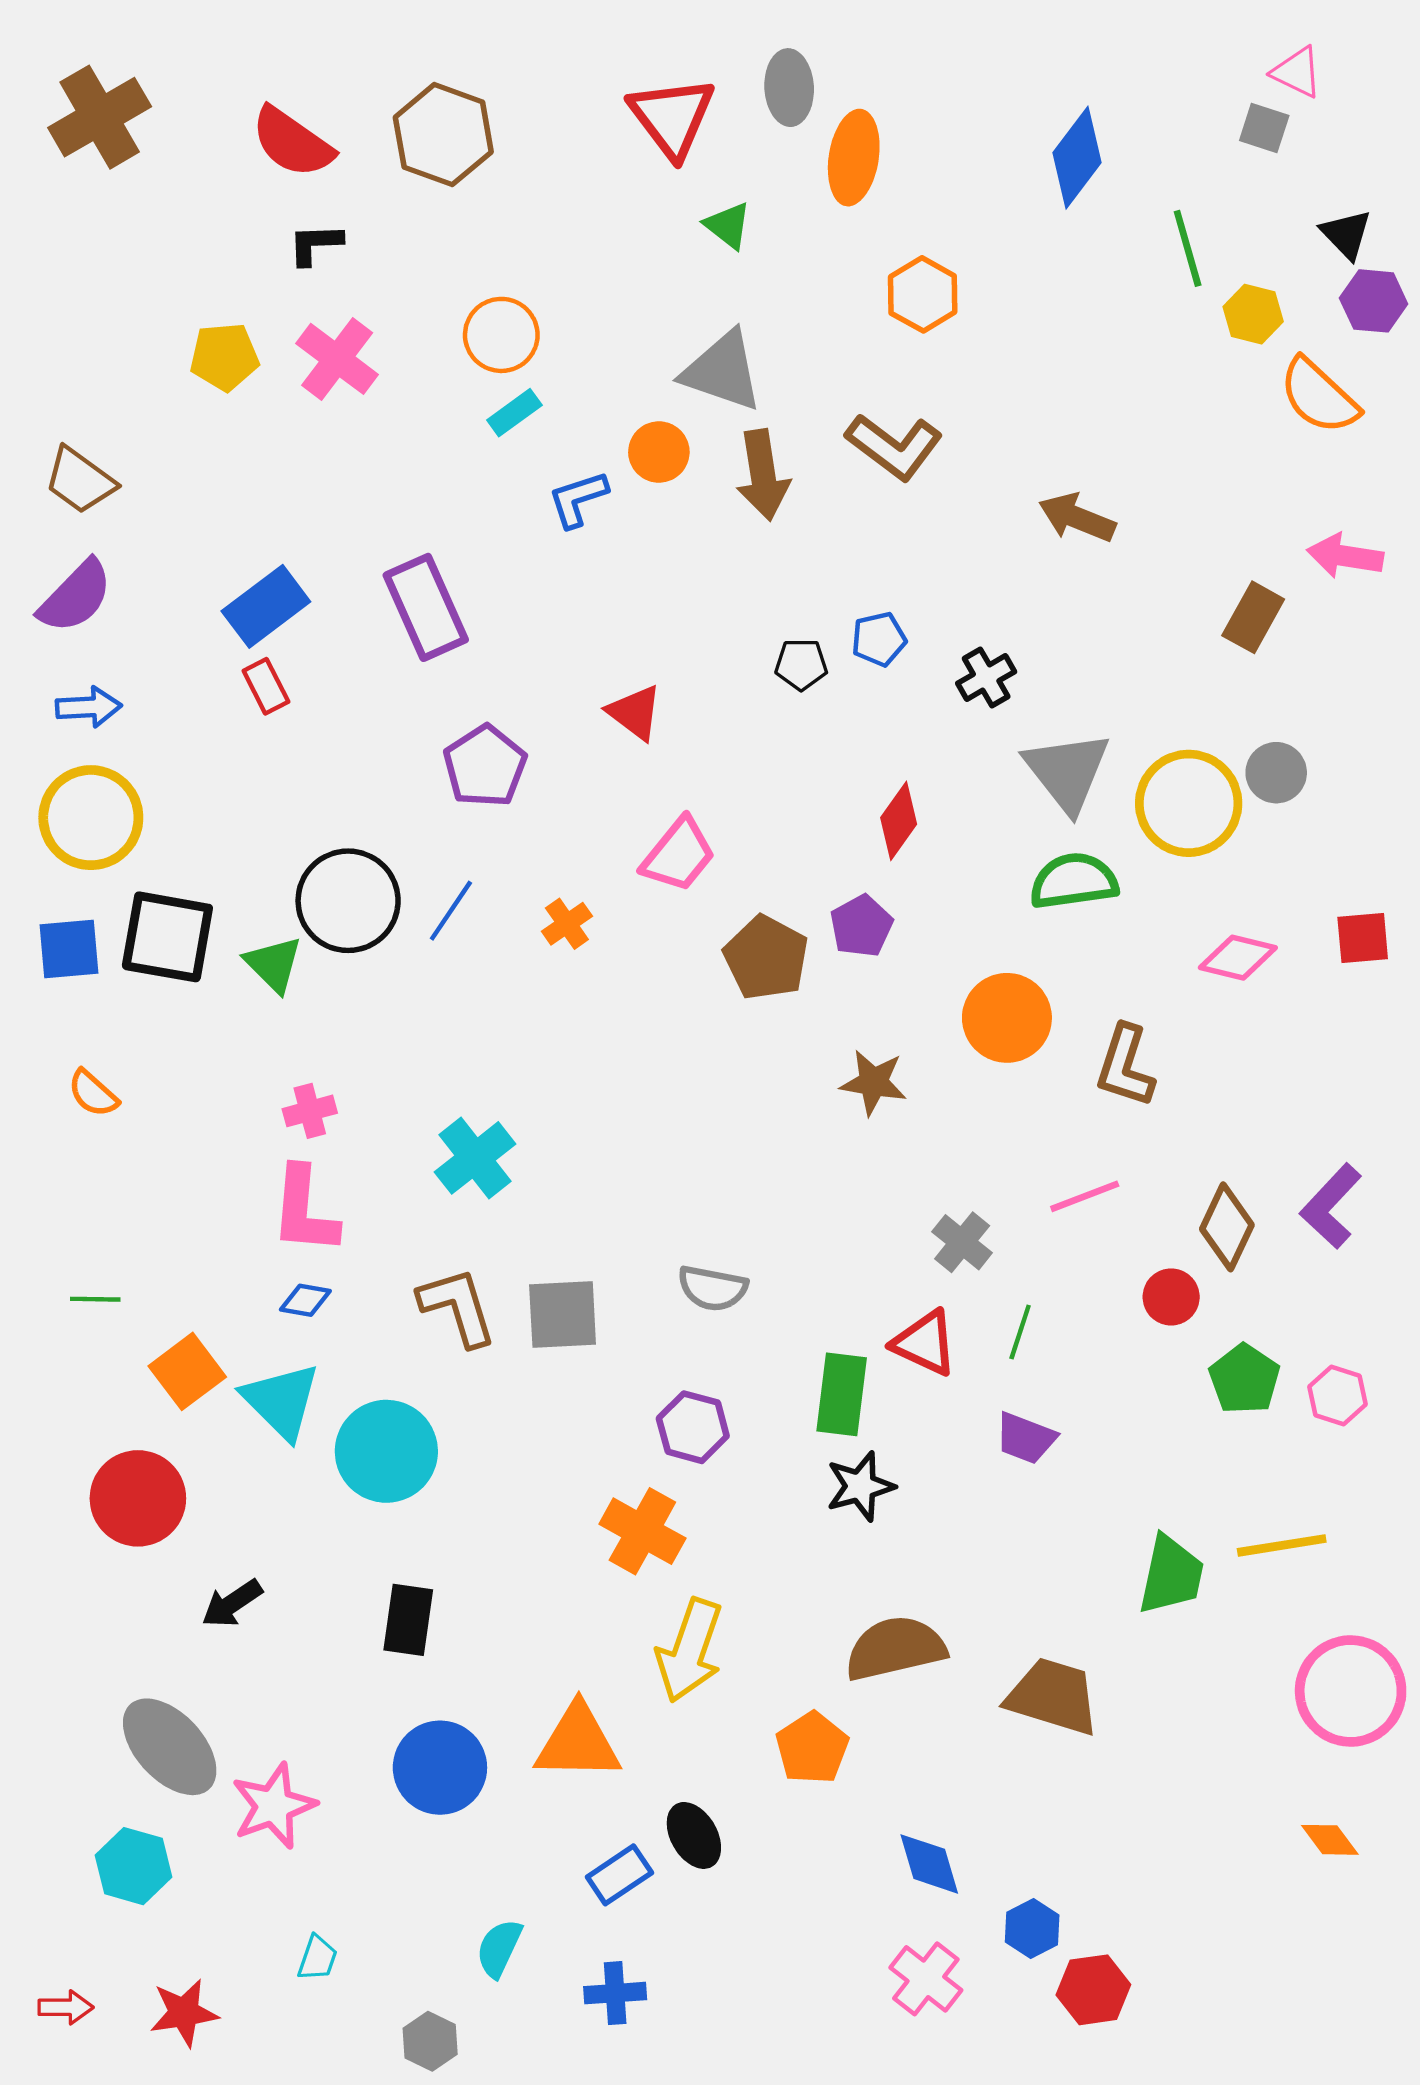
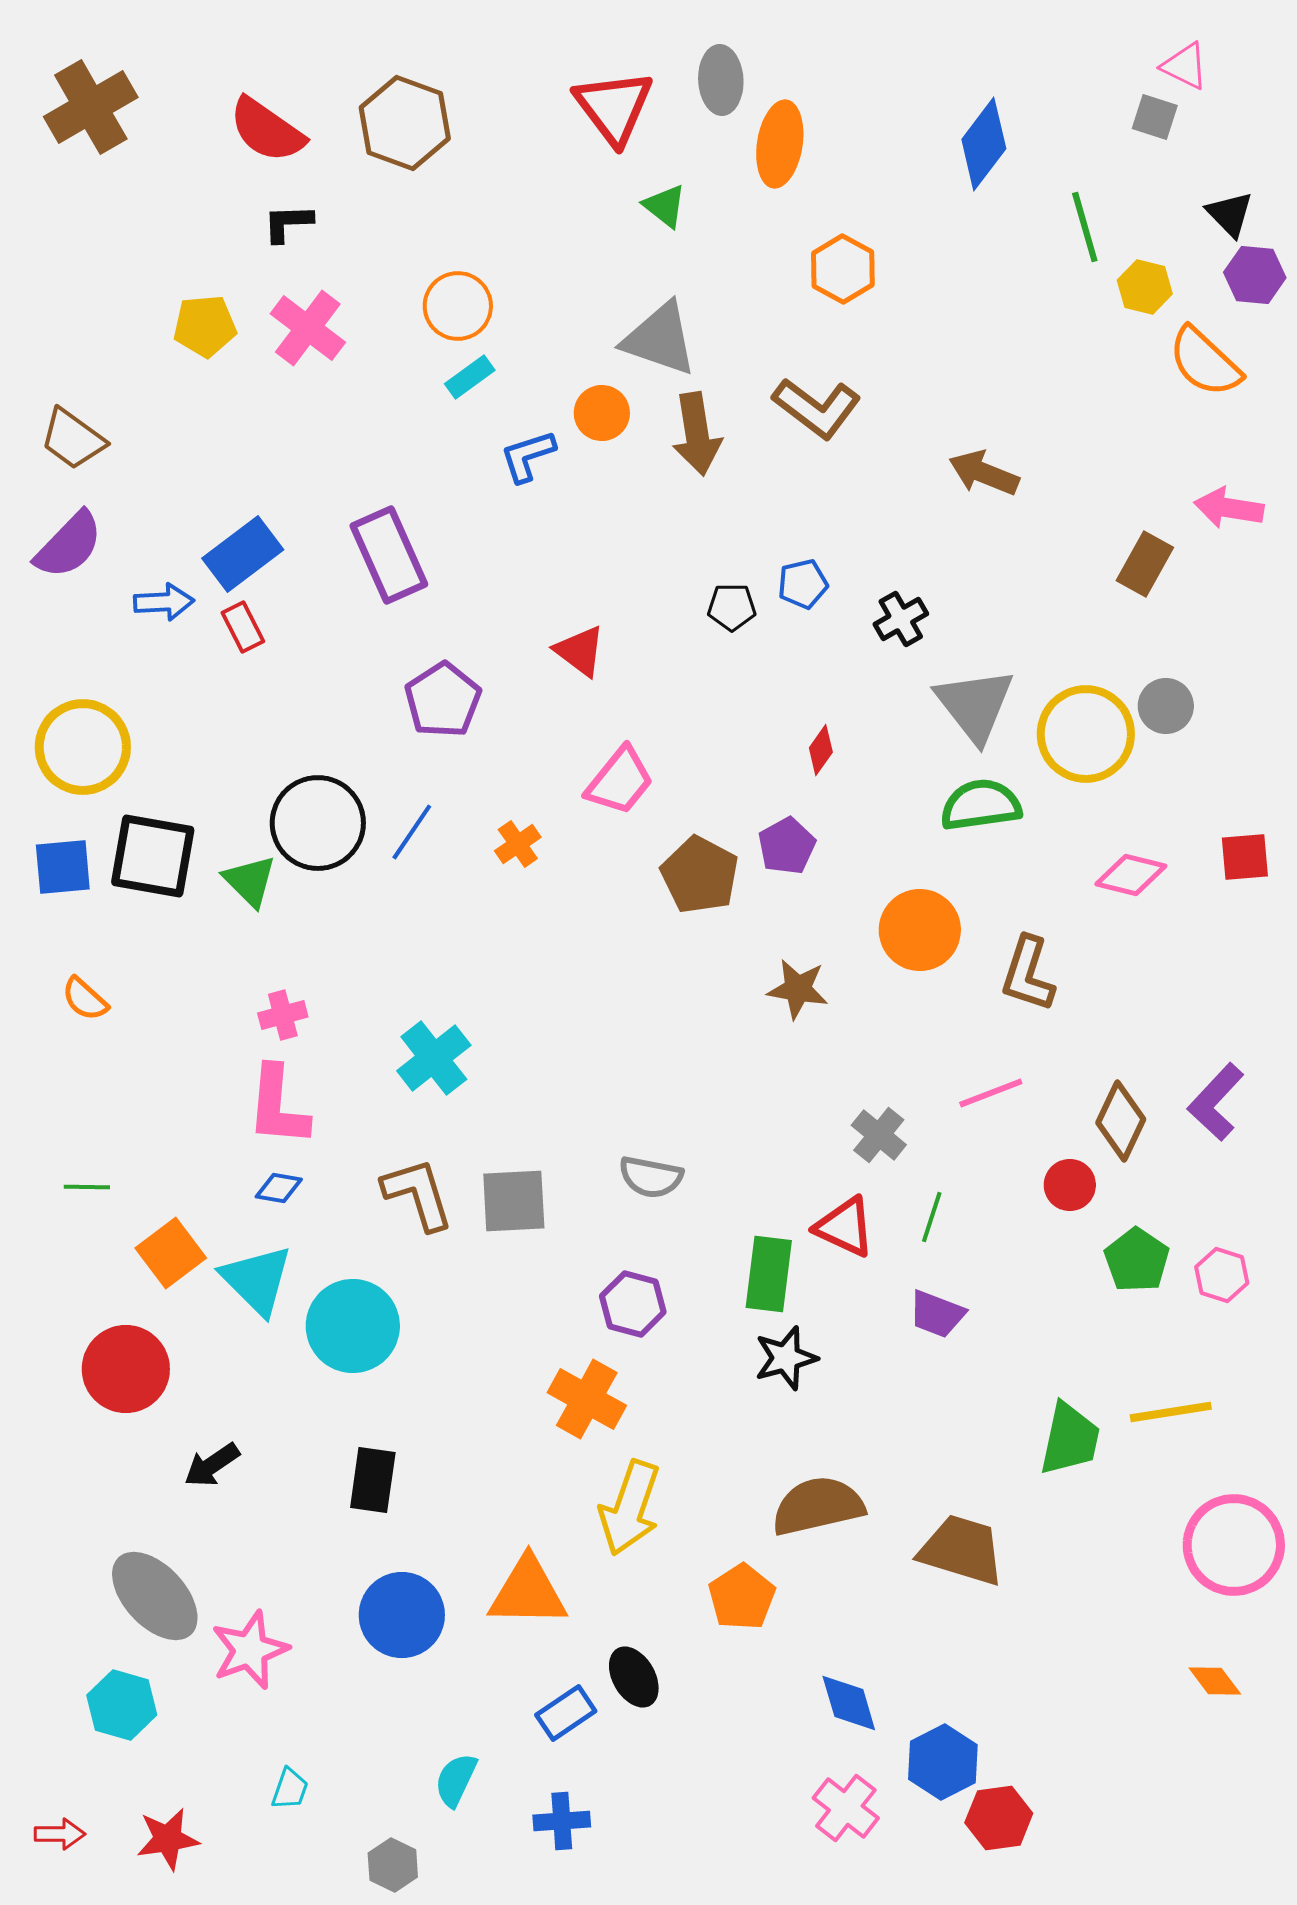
blue arrow: (89, 707) -> (164, 602), moved
red diamond: (899, 821) -> (821, 750), size x0.7
blue hexagon: (1032, 1928) -> (943, 1762), size x1.4

